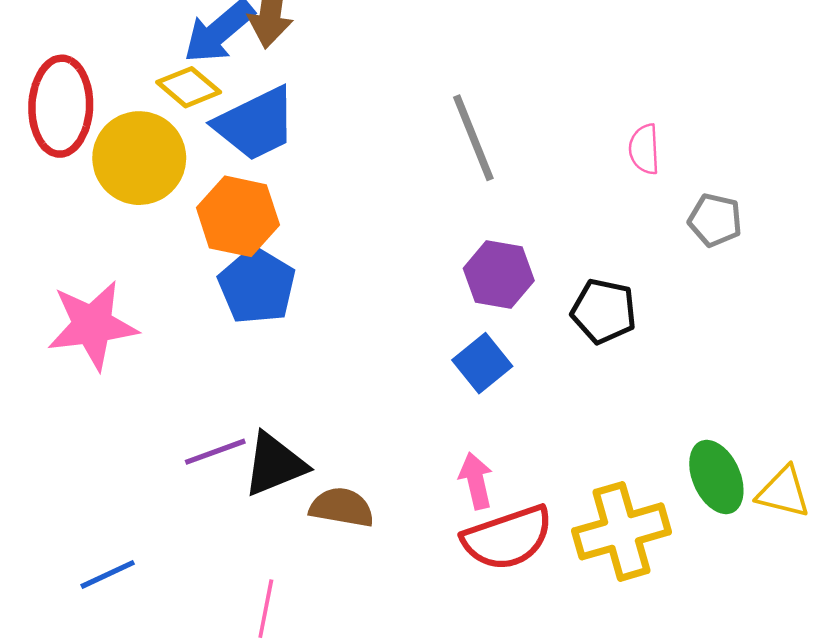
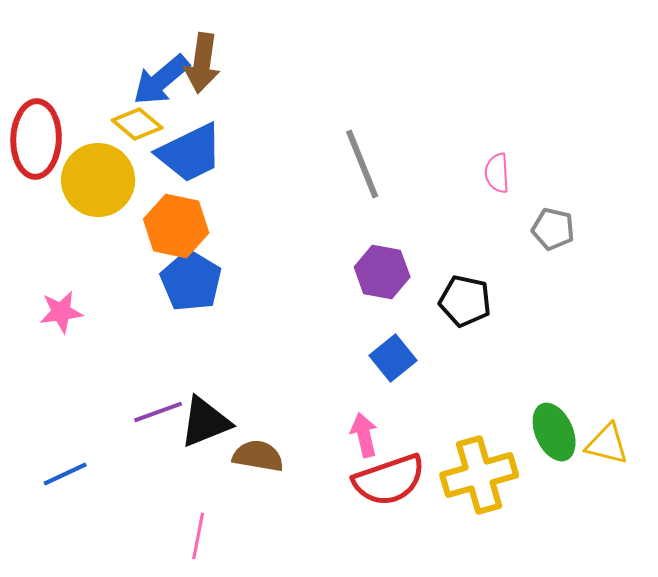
pink star: (92, 325) -> (61, 312), size x0.6
blue square: (482, 363) -> (393, 358), moved
blue line: (108, 574) -> (65, 474), moved

